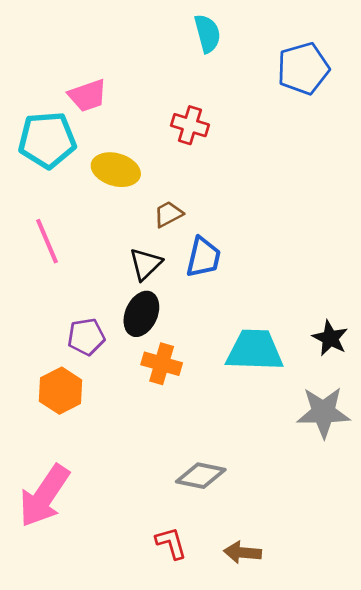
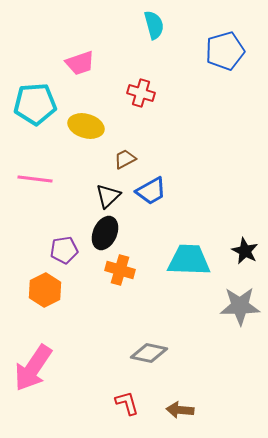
pink trapezoid: (87, 95) -> (80, 63), moved
pink line: (47, 241) -> (35, 179), turned -60
blue trapezoid: (203, 257) -> (151, 191), turned 48

